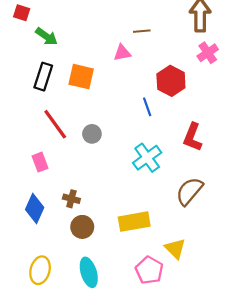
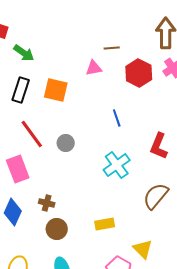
red hexagon: (171, 81) -> (139, 73), moved
pink rectangle: (40, 162) -> (18, 169), size x1.5
yellow rectangle: (134, 222) -> (105, 224), size x0.7

